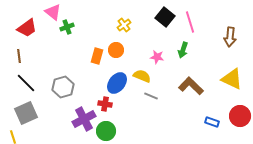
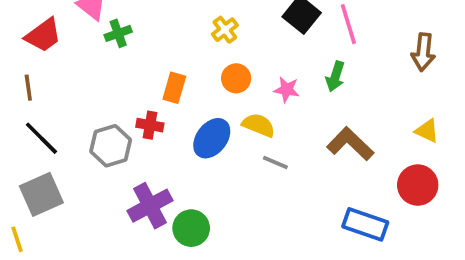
orange circle: (116, 50) -> (236, 78), moved
yellow triangle: (232, 79) -> (427, 131), size x0.6
red cross: (105, 104) -> (150, 125), moved
red circle: (240, 116) -> (418, 185), moved
blue rectangle: (212, 122) -> (365, 224), moved, size x1.6

